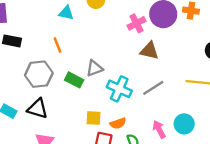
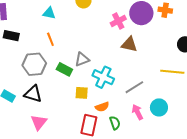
cyan triangle: (66, 13) -> (49, 13), moved
gray line: (153, 88) -> (134, 87), moved
yellow square: (93, 118) -> (82, 93), moved

